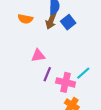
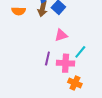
pink triangle: (38, 56) -> (61, 35), moved

